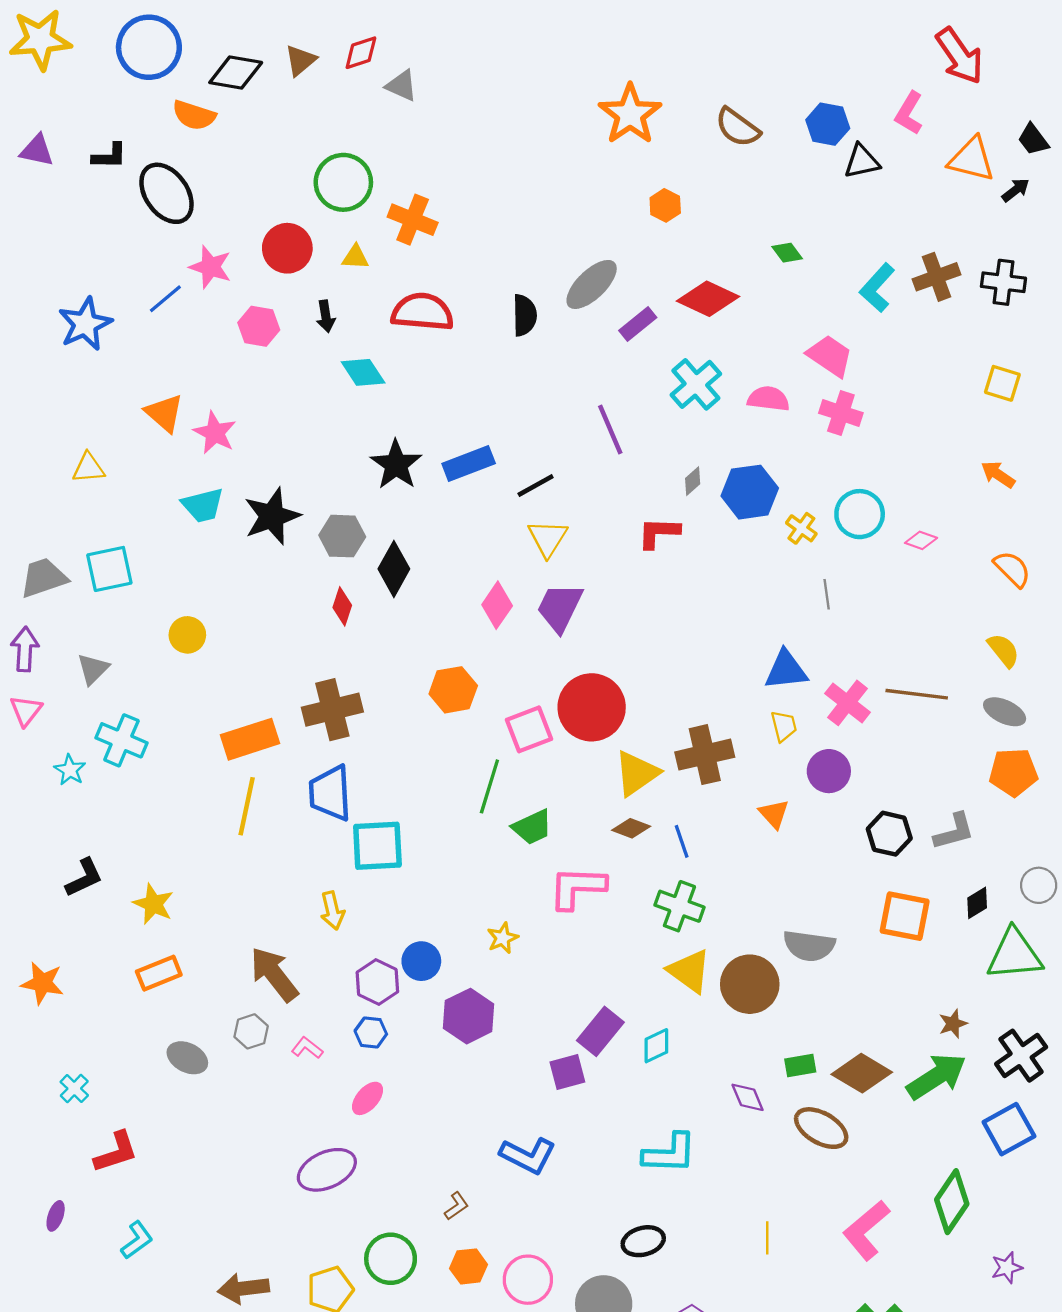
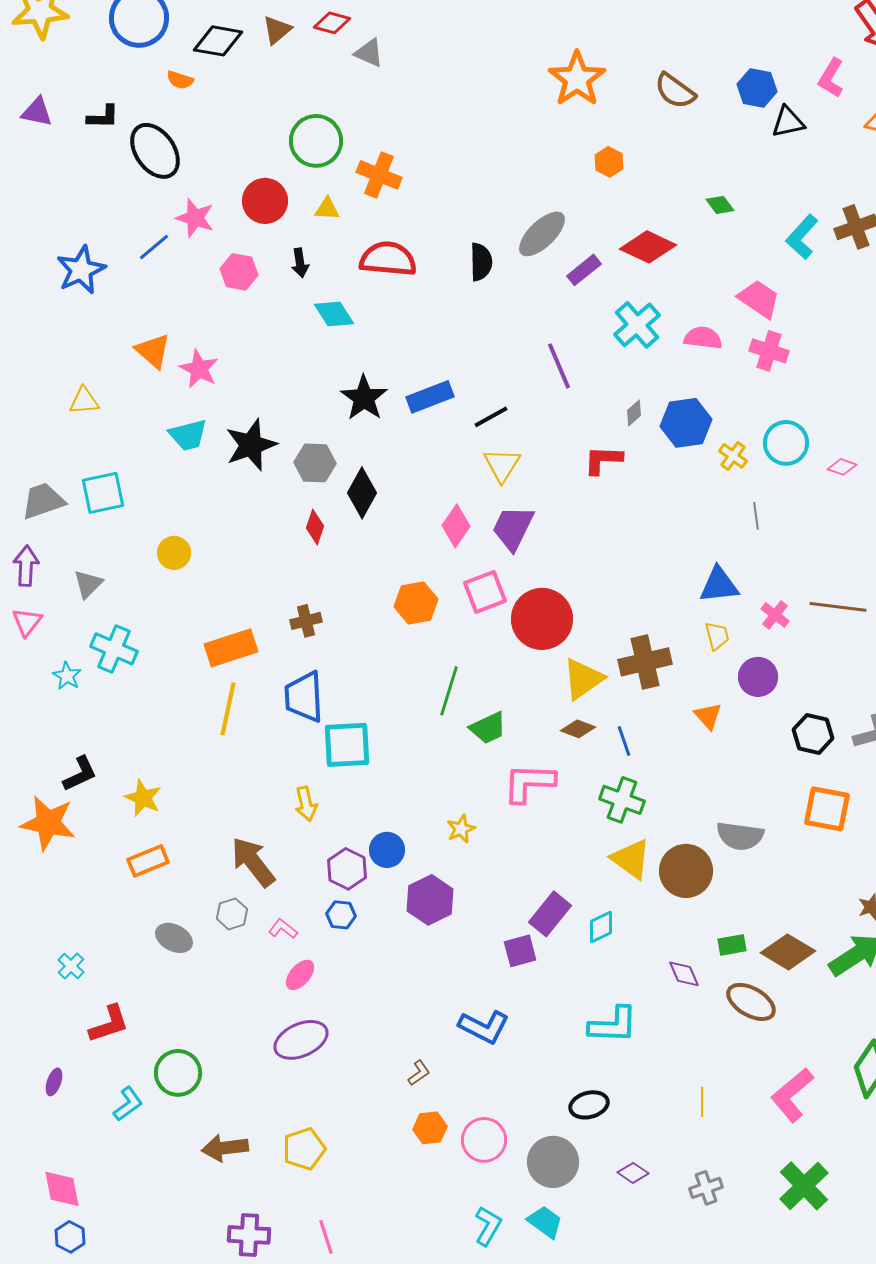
red diamond: (361, 53) -> (332, 23), turned 33
orange semicircle: (194, 115) -> (180, 80), size x0.7
pink cross: (848, 703) -> (775, 615), size x0.7
brown cross: (332, 710) -> (306, 621), size x0.6
pink square: (529, 729) -> (485, 592), moved
orange star: (42, 983) -> (48, 823), moved, size x1.4
pink ellipse: (368, 1098) -> (300, 975), moved
green circle: (391, 1259) -> (178, 1073), moved

